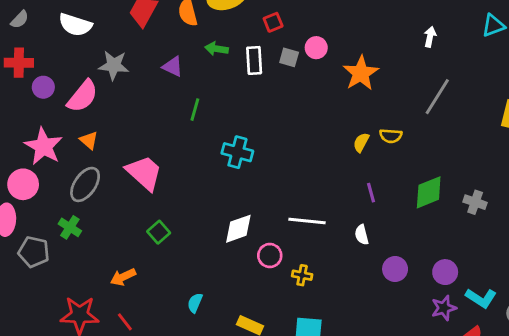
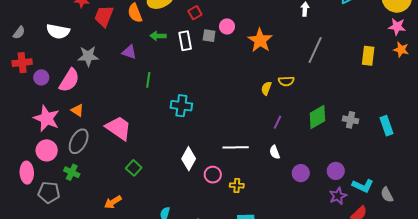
pink circle: (23, 184) -> (47, 150), moved
purple line: (371, 193) -> (277, 122), turned 48
white diamond: (238, 229) -> (189, 159), turned -35

